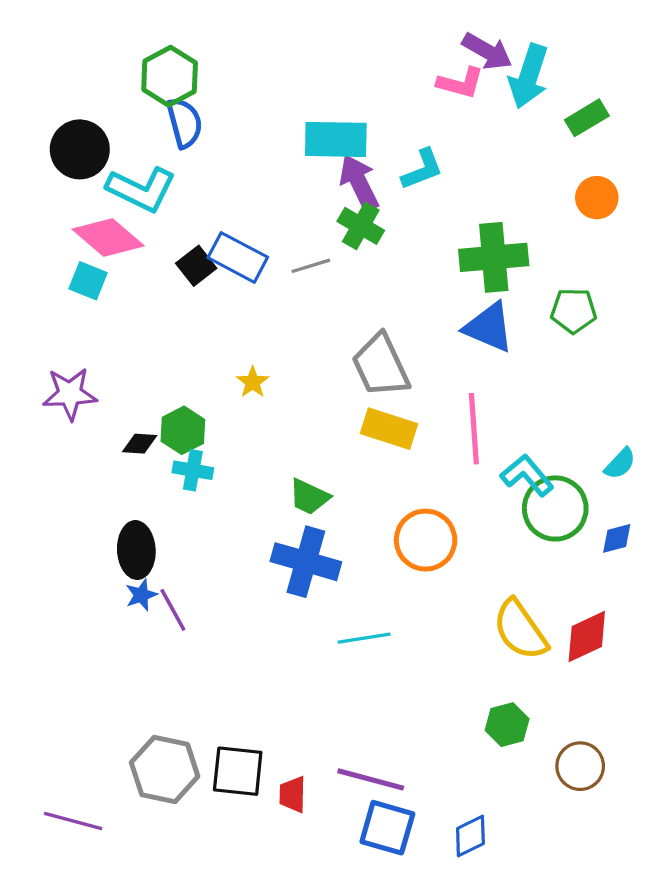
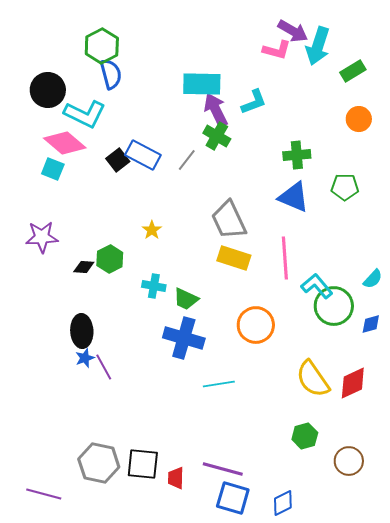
green cross: (494, 257) -> (297, 155), size x0.7
gray line: (311, 266) -> (187, 160), turned -35
cyan cross: (193, 470) -> (154, 286), moved

